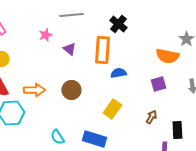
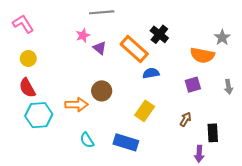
black cross: (118, 24) -> (159, 34), moved
pink star: (45, 35) -> (83, 35), moved
orange rectangle: (102, 50) -> (134, 49), turned -52
orange arrow: (34, 90) -> (77, 105), moved

